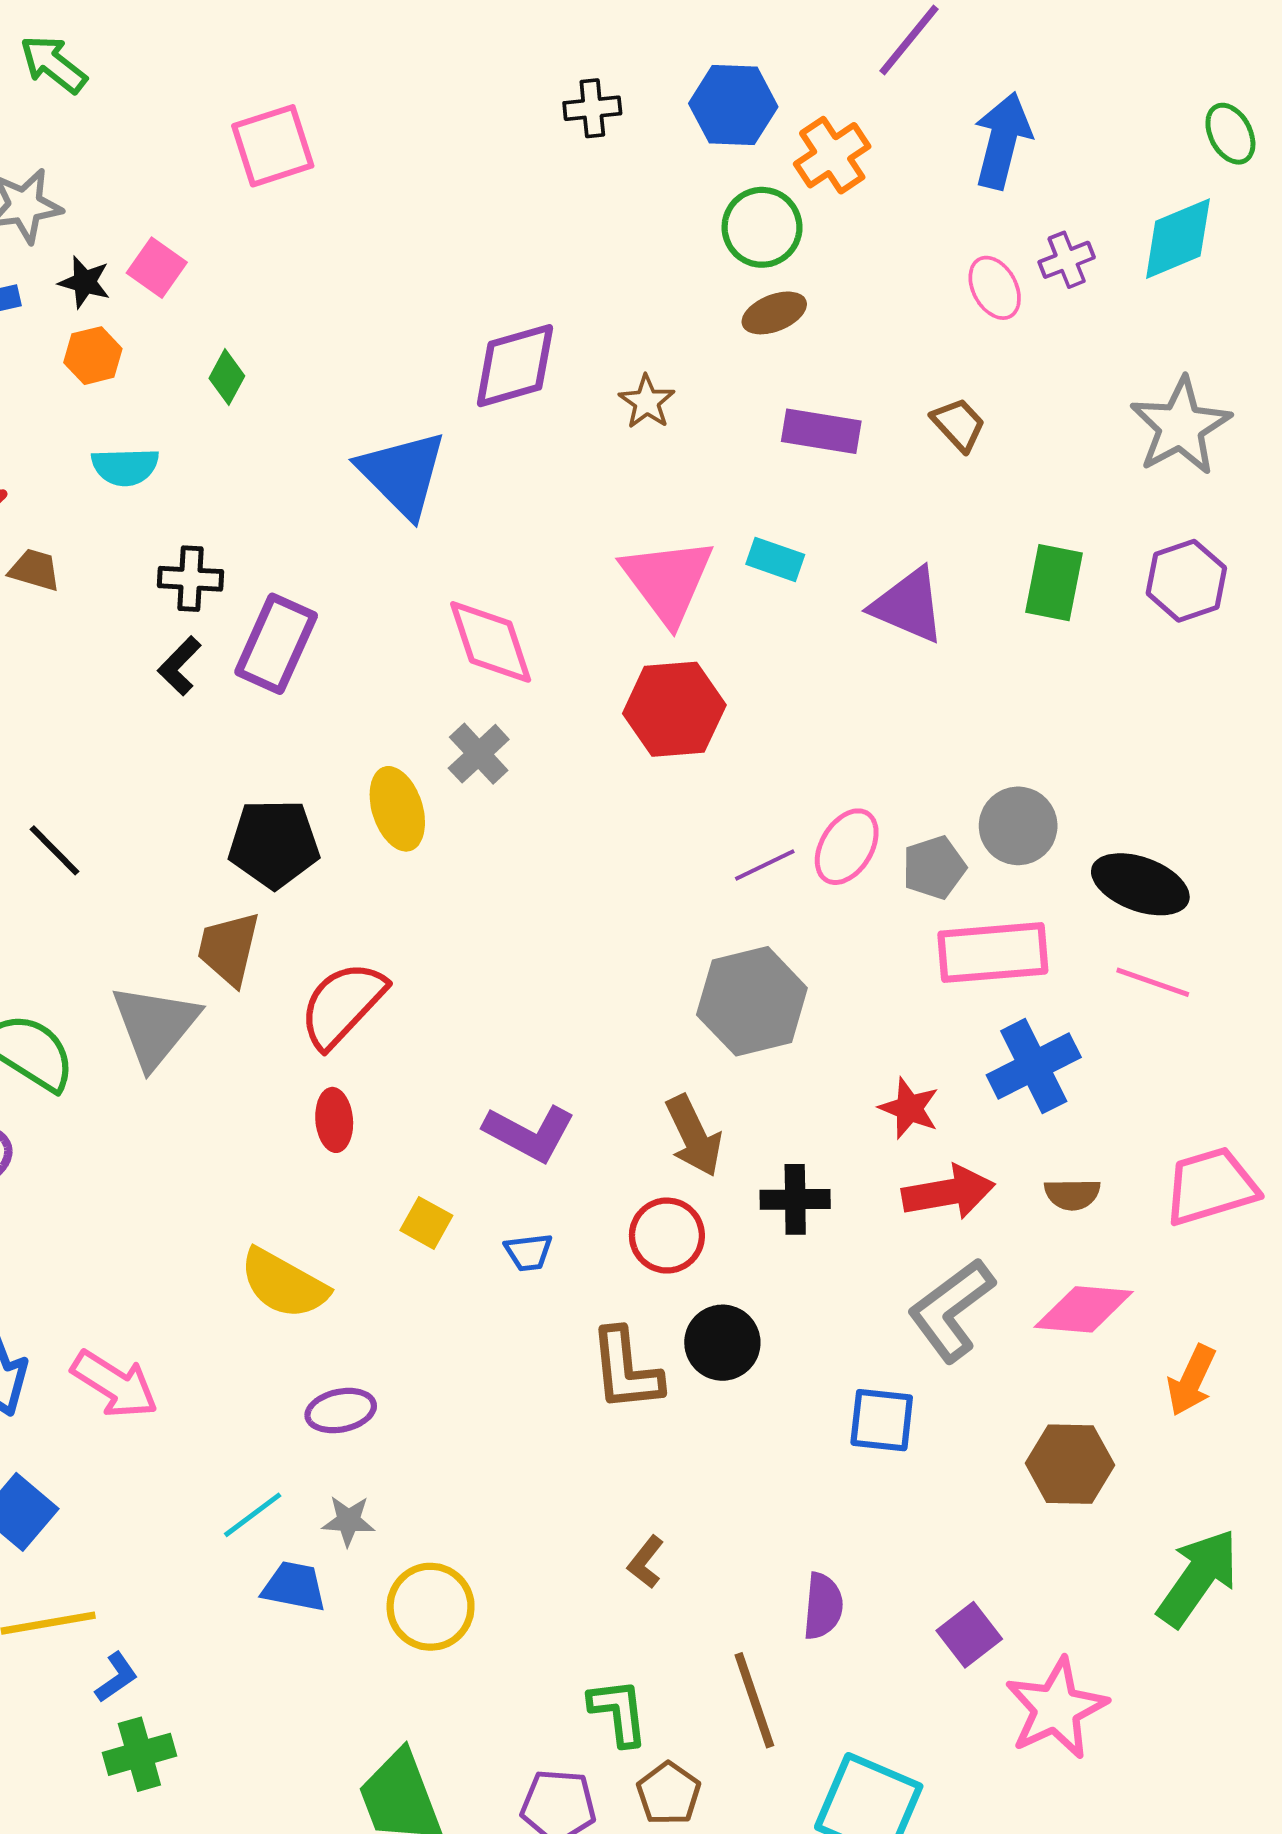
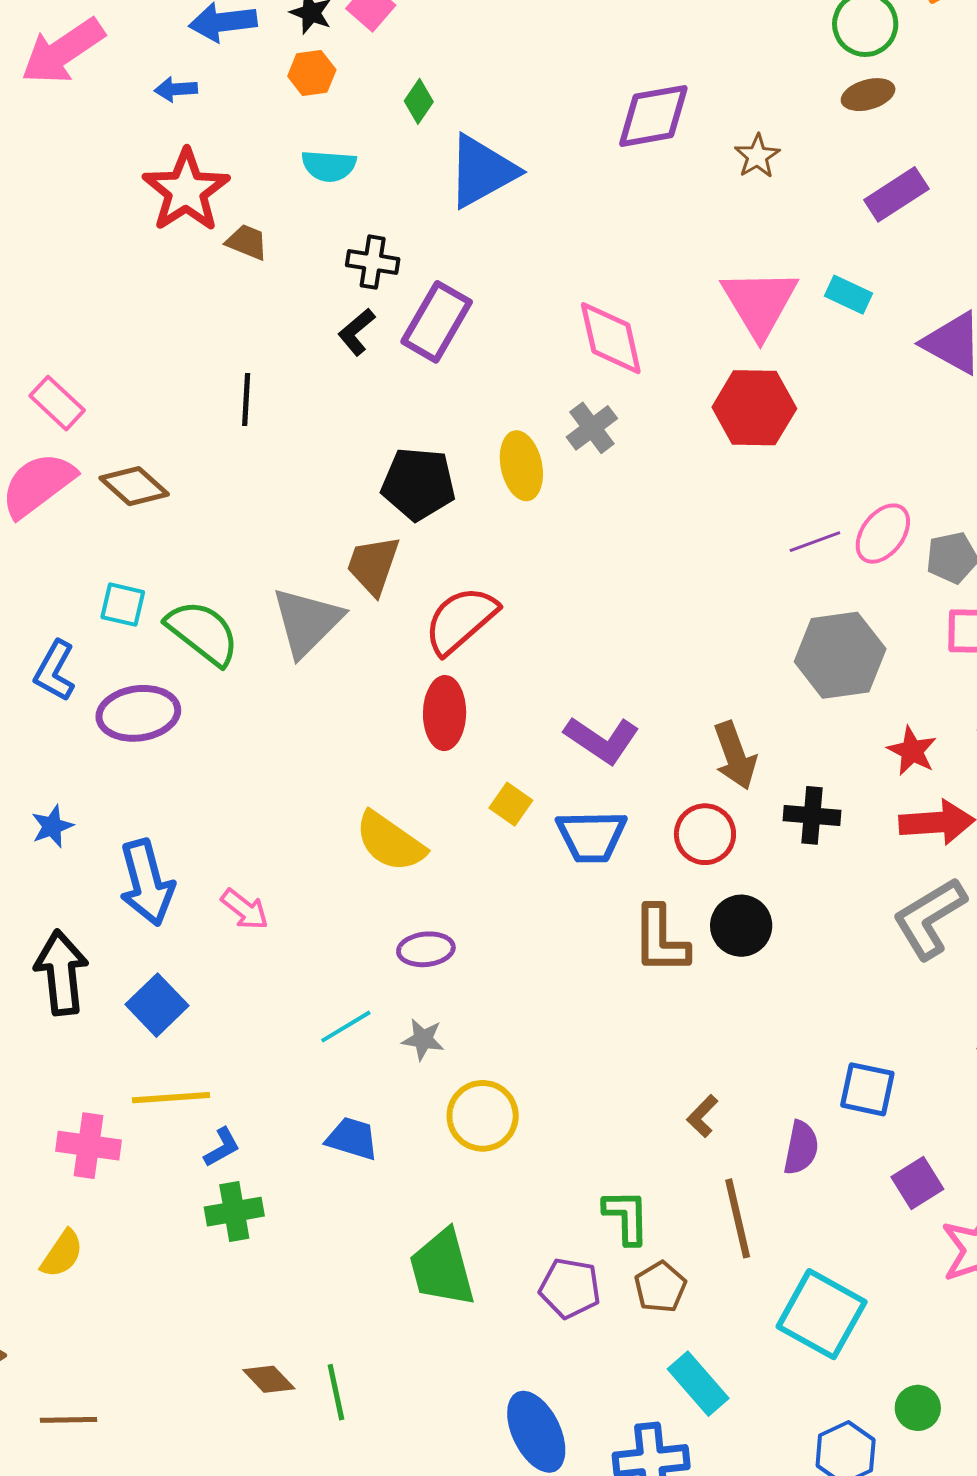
purple rectangle: (821, 431) -> (896, 194), turned -48
blue triangle: (402, 474) -> (482, 171), moved, turned 40
black line: (54, 850) -> (246, 400), moved, turned 42
gray hexagon: (752, 1001) -> (840, 655), moved
red ellipse: (334, 1120) -> (445, 713), size x1.4
blue trapezoid: (529, 1252) -> (591, 836), size x1.8
pink arrow: (115, 1384) -> (245, 909), size x0.7
blue square: (882, 1420) -> (867, 1089), moved
brown L-shape: (646, 1562) -> (702, 1116), moved
blue trapezoid: (294, 1587) -> (352, 1139), moved

